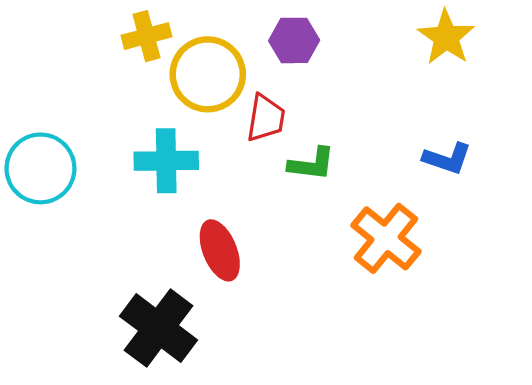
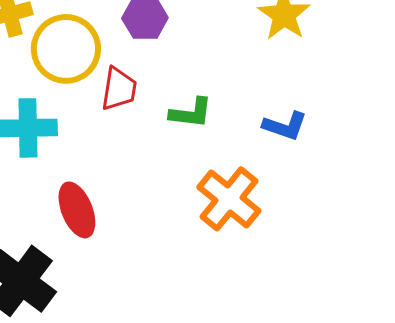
green L-shape: (312, 164) -> (191, 113), moved

